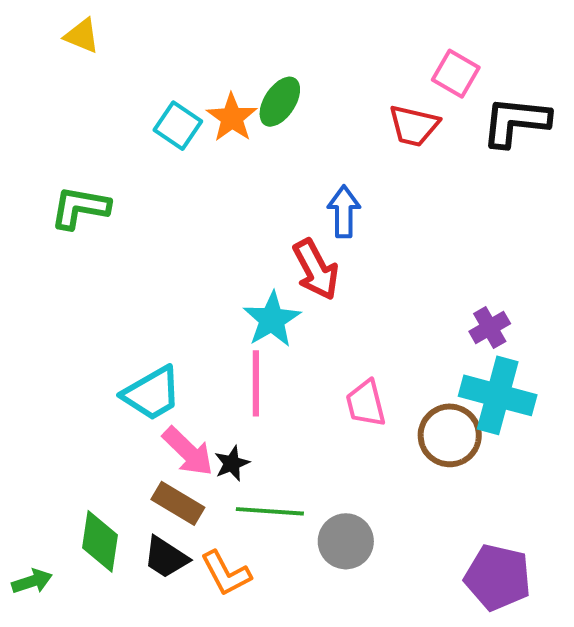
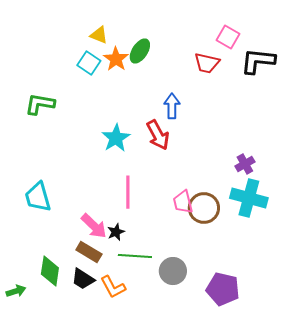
yellow triangle: (82, 36) -> (99, 35), moved
cyan star: (272, 319) -> (116, 138), moved
cyan trapezoid: (152, 393) -> (38, 197), moved, turned 104
brown circle: (450, 435) -> (204, 208), moved
purple pentagon: (498, 577) -> (223, 289), moved

